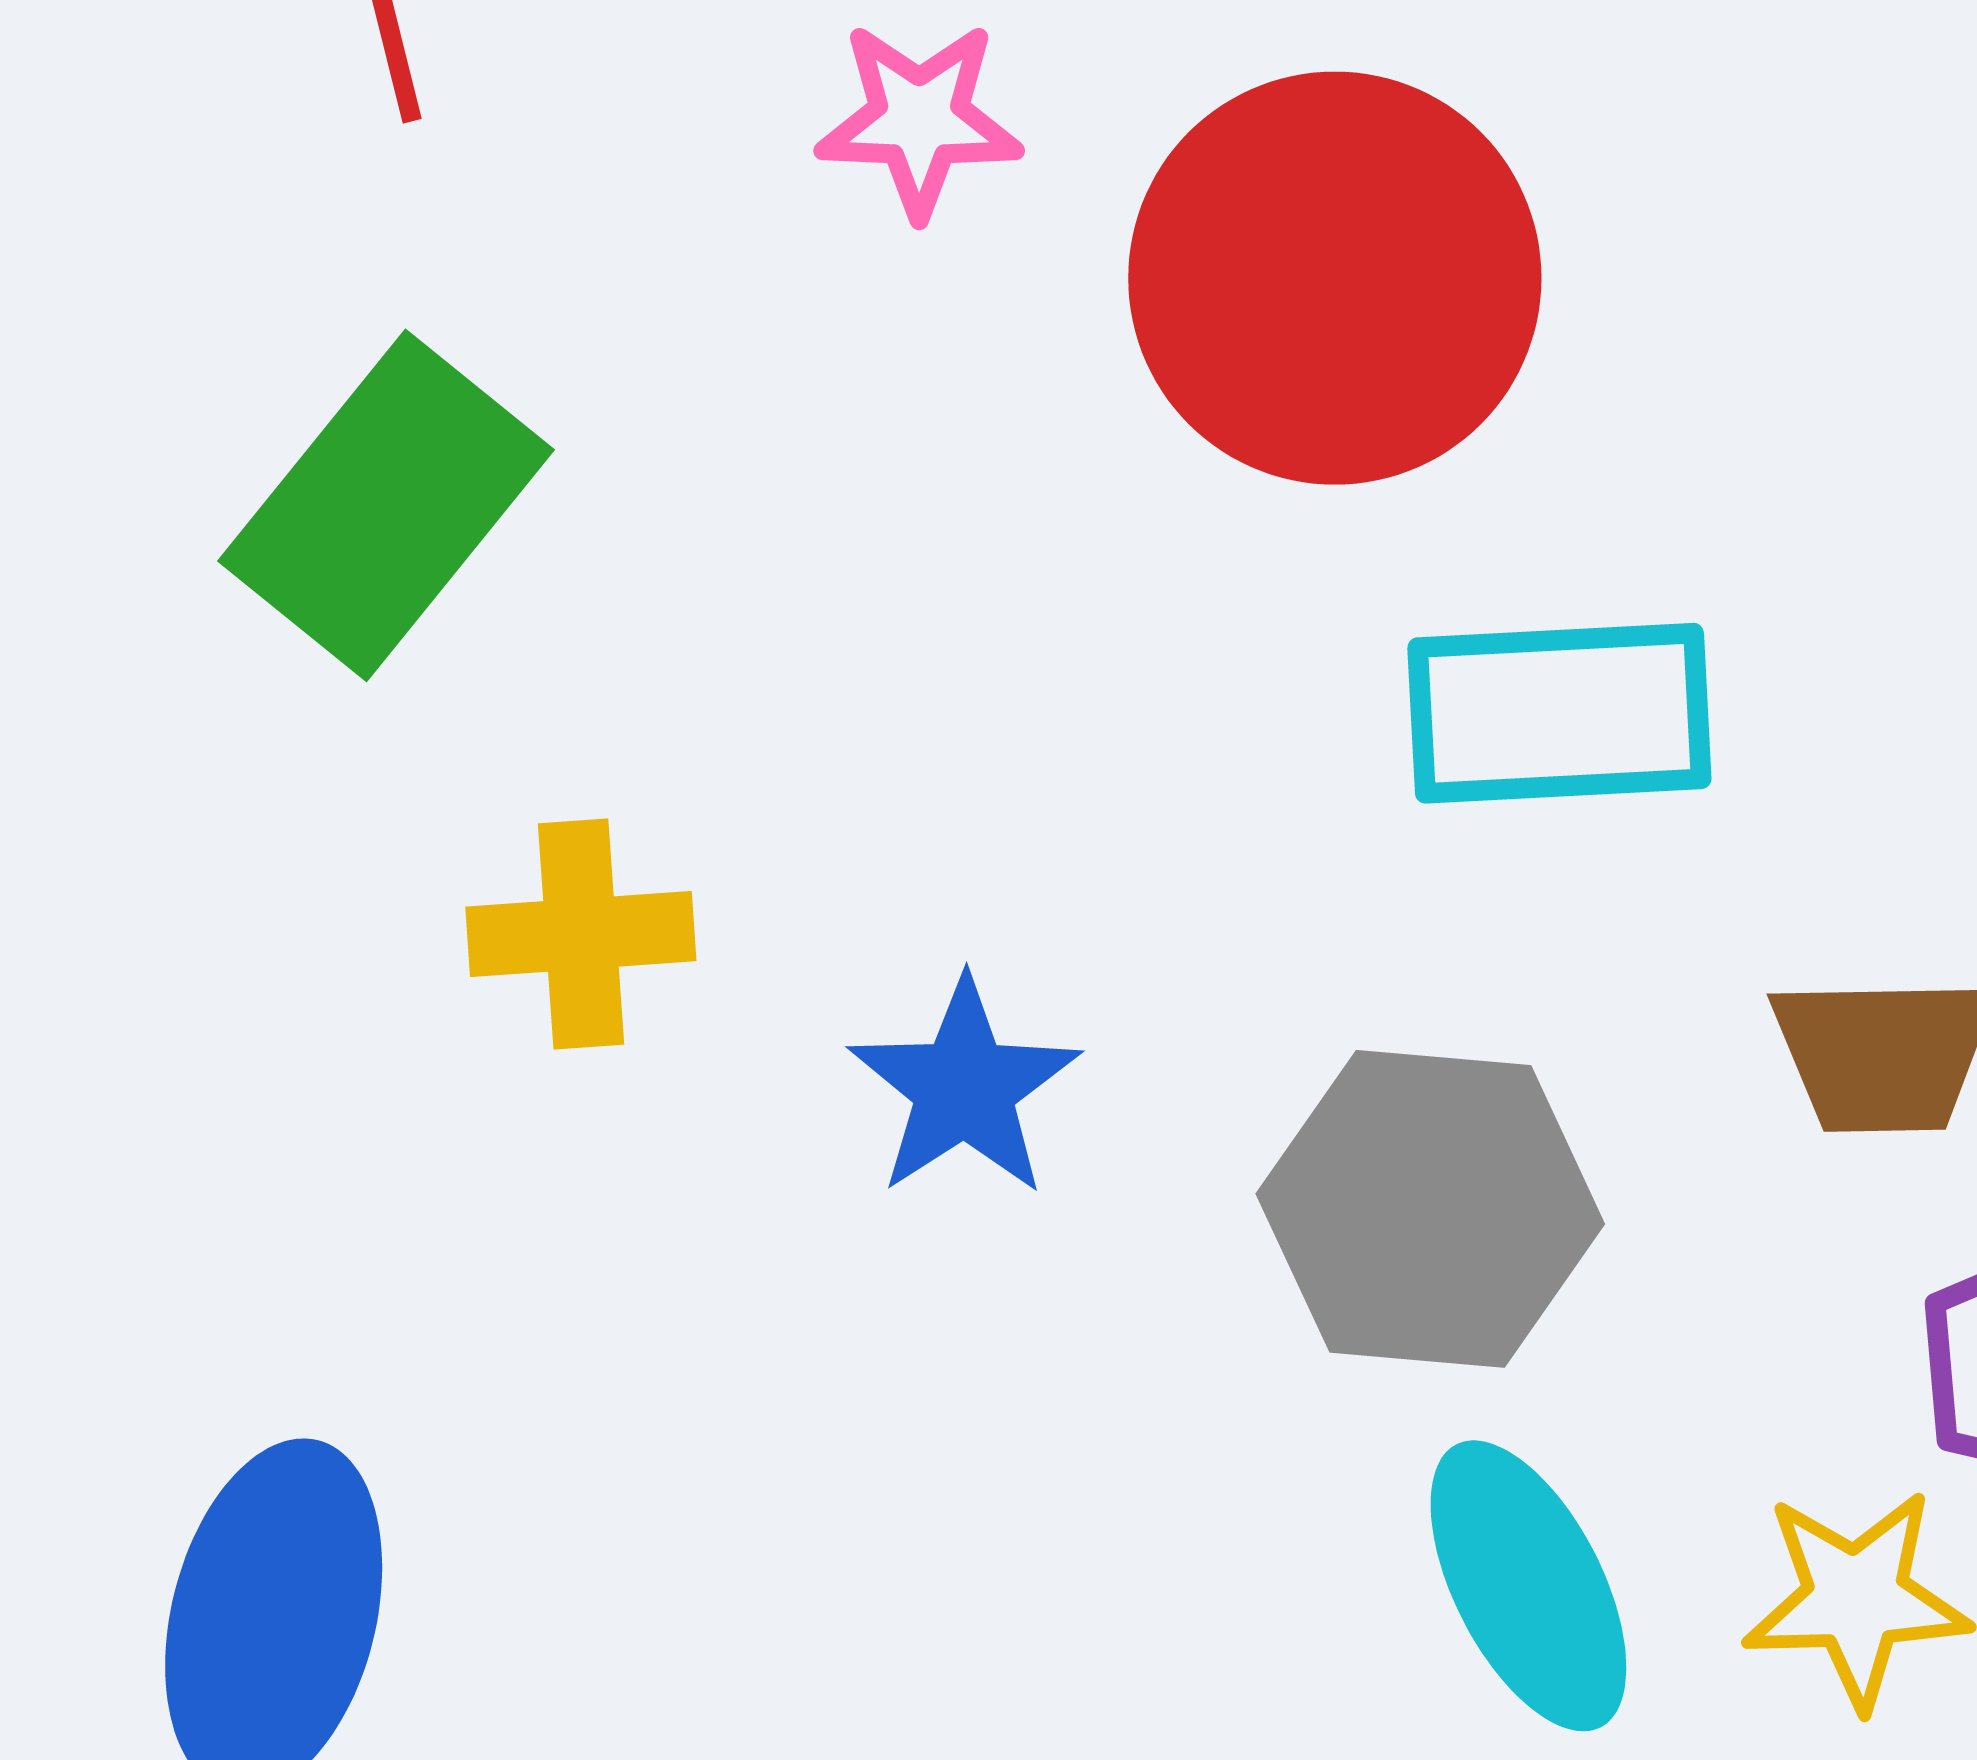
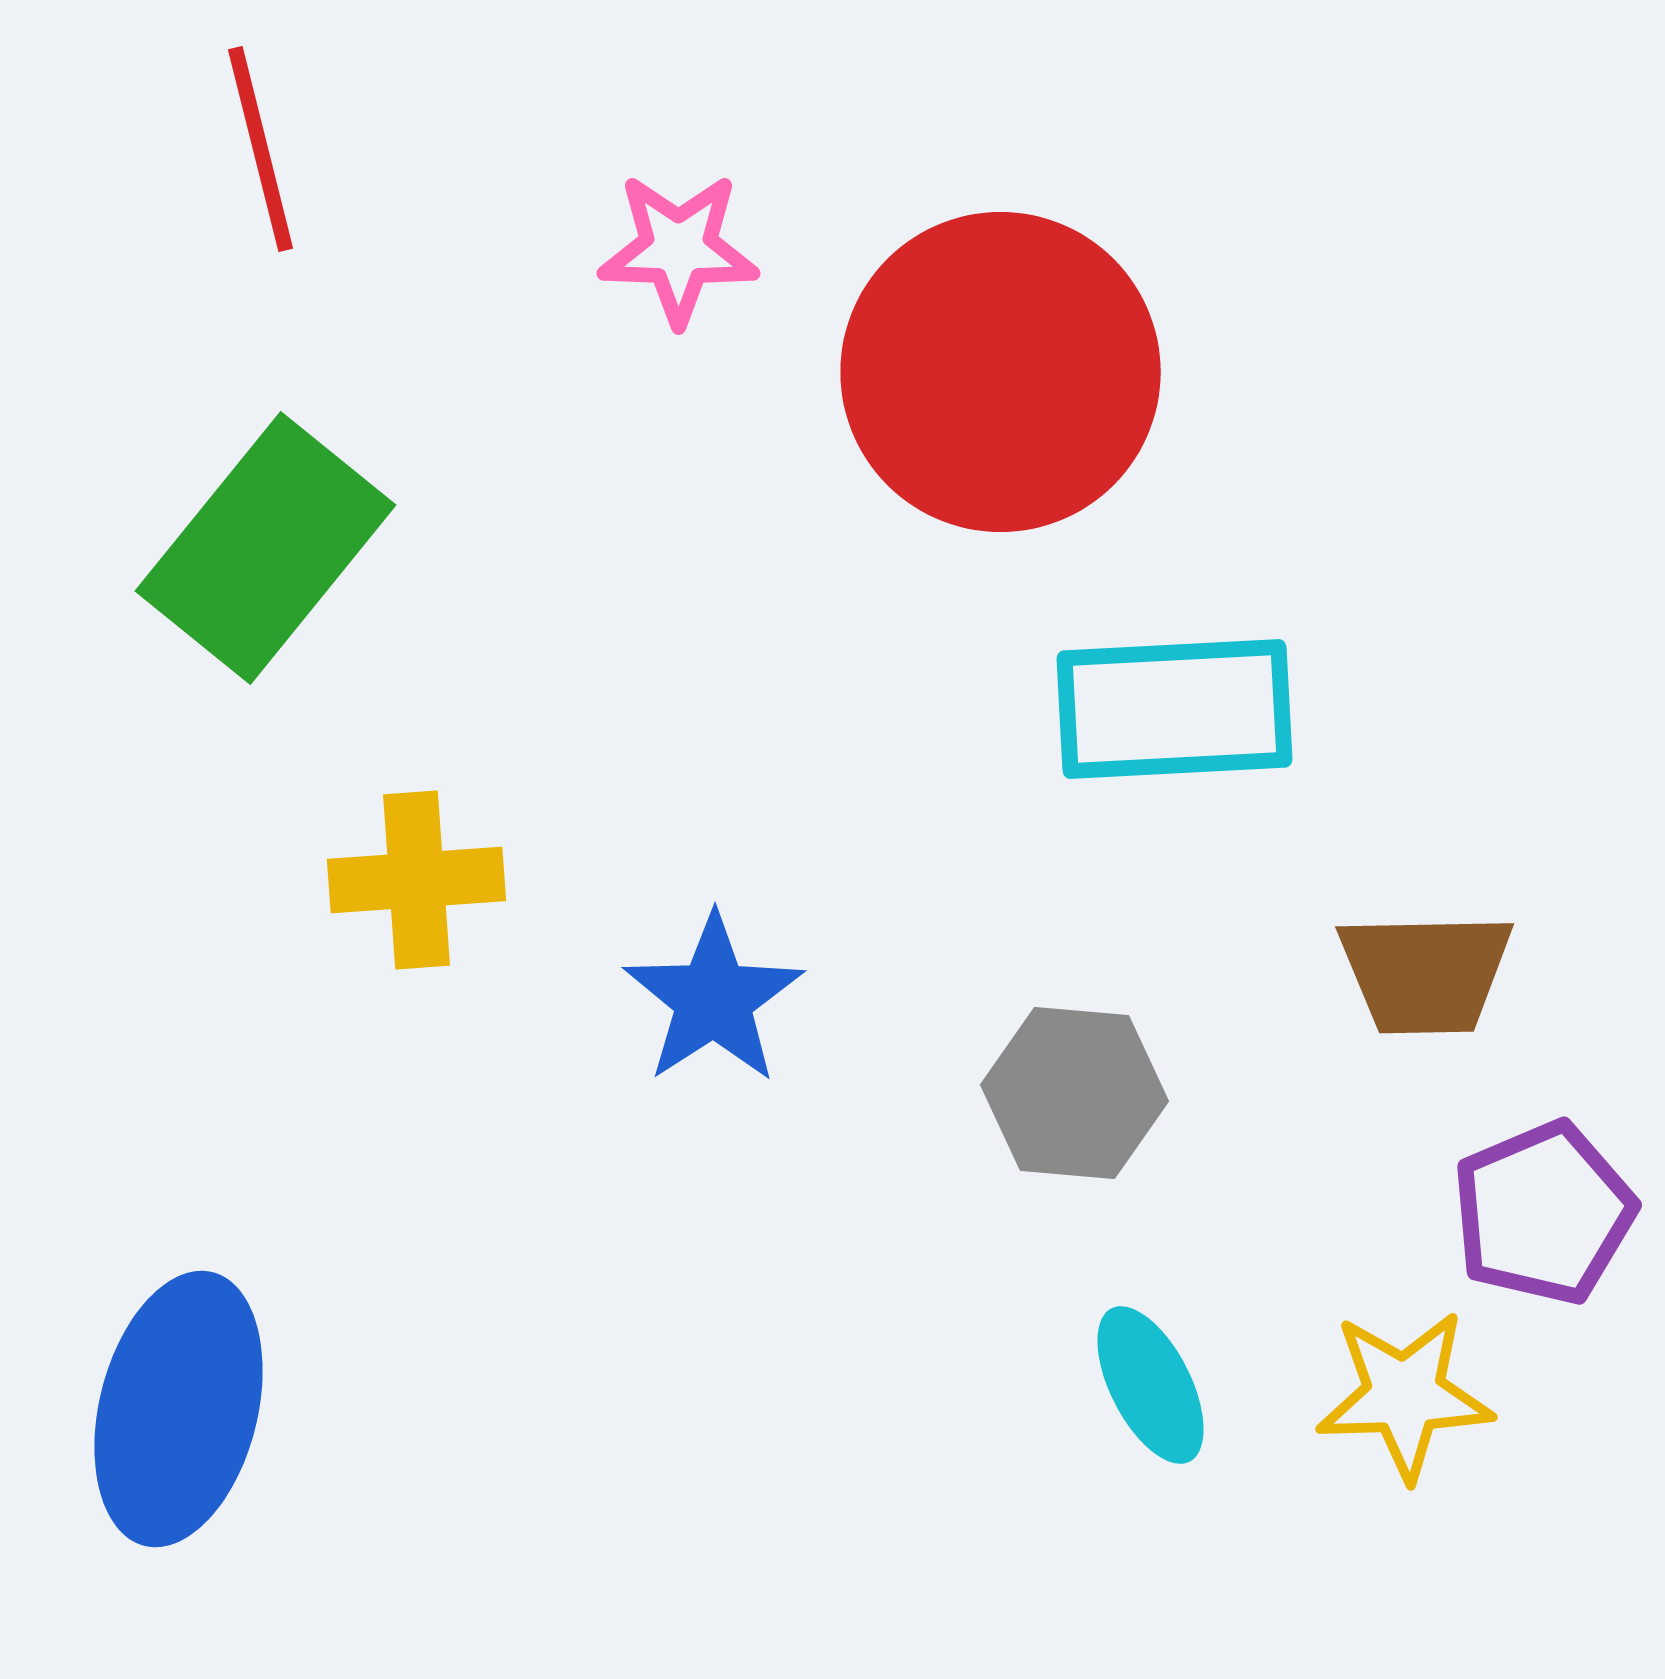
gray hexagon: (1430, 1209) -> (1074, 1093), size x0.7
cyan ellipse: (1528, 1586) -> (1150, 1385), size x0.7

